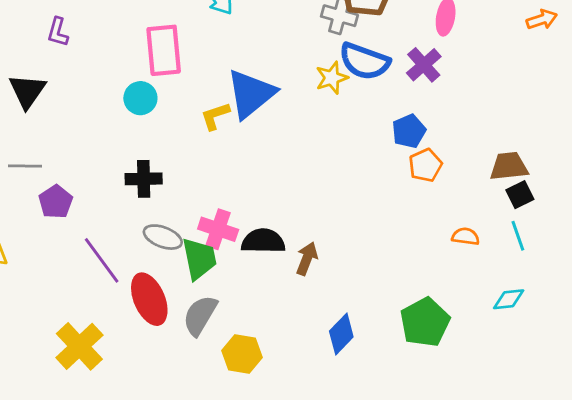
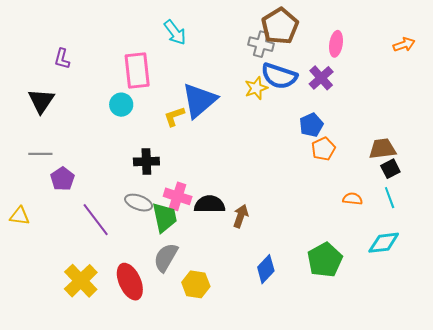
black cross: (144, 179) -> (146, 161), moved
red ellipse: (149, 299) -> (130, 282), moved
cyan diamond: (509, 299) -> (384, 243), size x1.4

